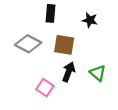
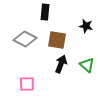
black star: (90, 20) -> (86, 26), moved
pink square: (45, 88) -> (27, 84), moved, turned -35

